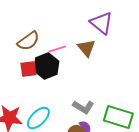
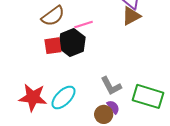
brown triangle: (86, 48) -> (131, 16), moved, turned 42
gray L-shape: (83, 107) -> (111, 86), turned 30

